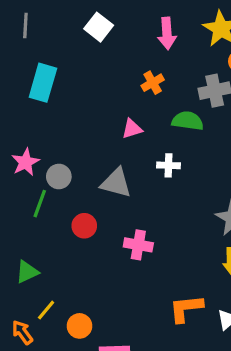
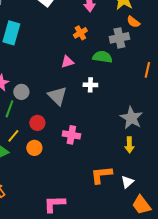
gray triangle: (116, 183) -> (57, 96), turned 30
yellow line: (46, 310) -> (13, 136), moved
orange circle: (79, 326) -> (34, 148), moved

